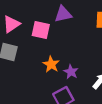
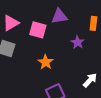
purple star: (71, 72) -> (78, 42), moved

